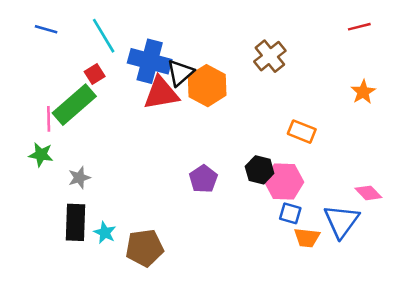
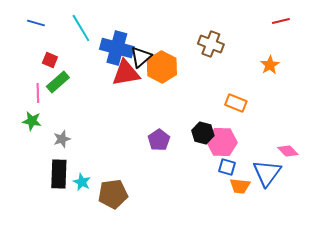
brown cross: (270, 56) -> (211, 44), turned -30
red square: (95, 74) -> (50, 60), moved, turned -35
orange star: (363, 92) -> (270, 65), moved
green rectangle: (74, 105) -> (58, 82), size x0.7

